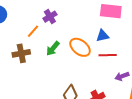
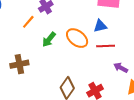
brown cross: (21, 53) -> (19, 64), moved
purple arrow: (122, 76) -> (121, 68), turned 48

